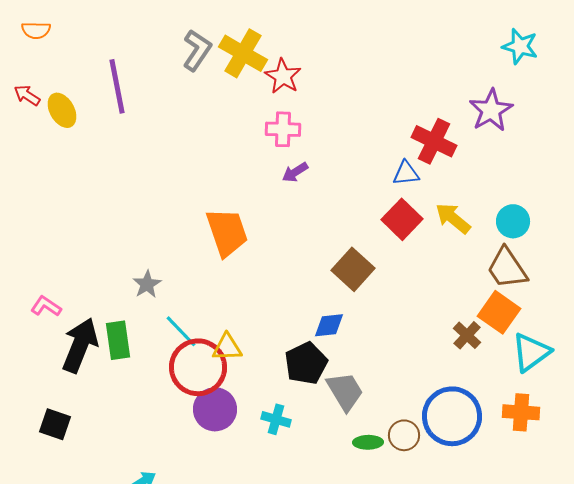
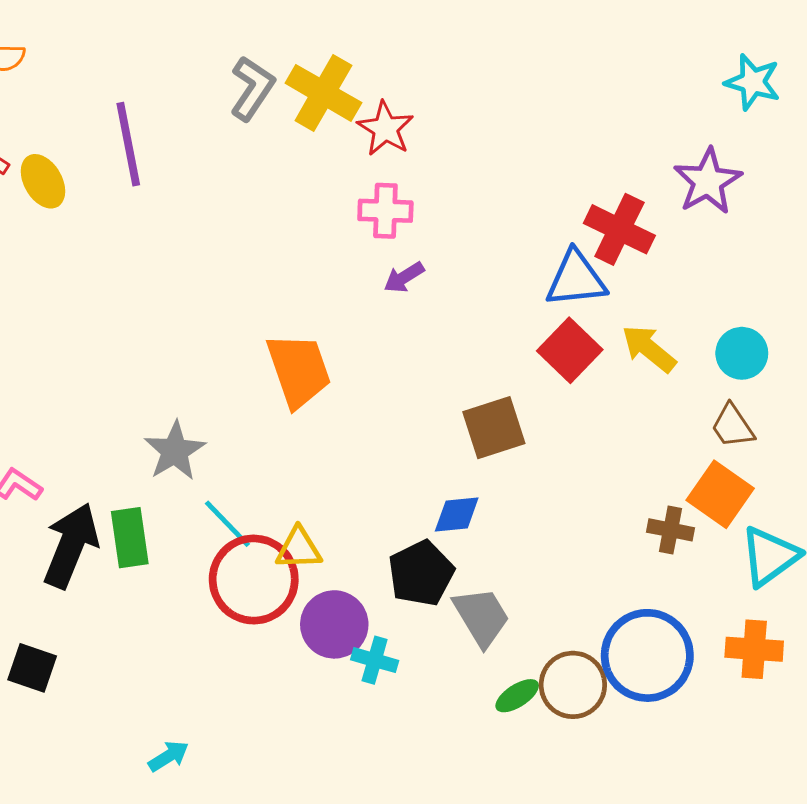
blue triangle: (406, 173) -> (576, 279), size x1.5
brown trapezoid: (507, 268) -> (733, 426), size x0.7
brown square: (353, 269) -> (494, 428), turned 30
gray star: (147, 284) -> (175, 451), size x1.4
brown cross: (467, 335) -> (671, 530), turned -32
purple circle: (215, 409) -> (334, 624), moved
brown circle: (404, 435) -> (573, 685), size x1.4
green ellipse: (368, 442) -> (517, 696), turned -32

